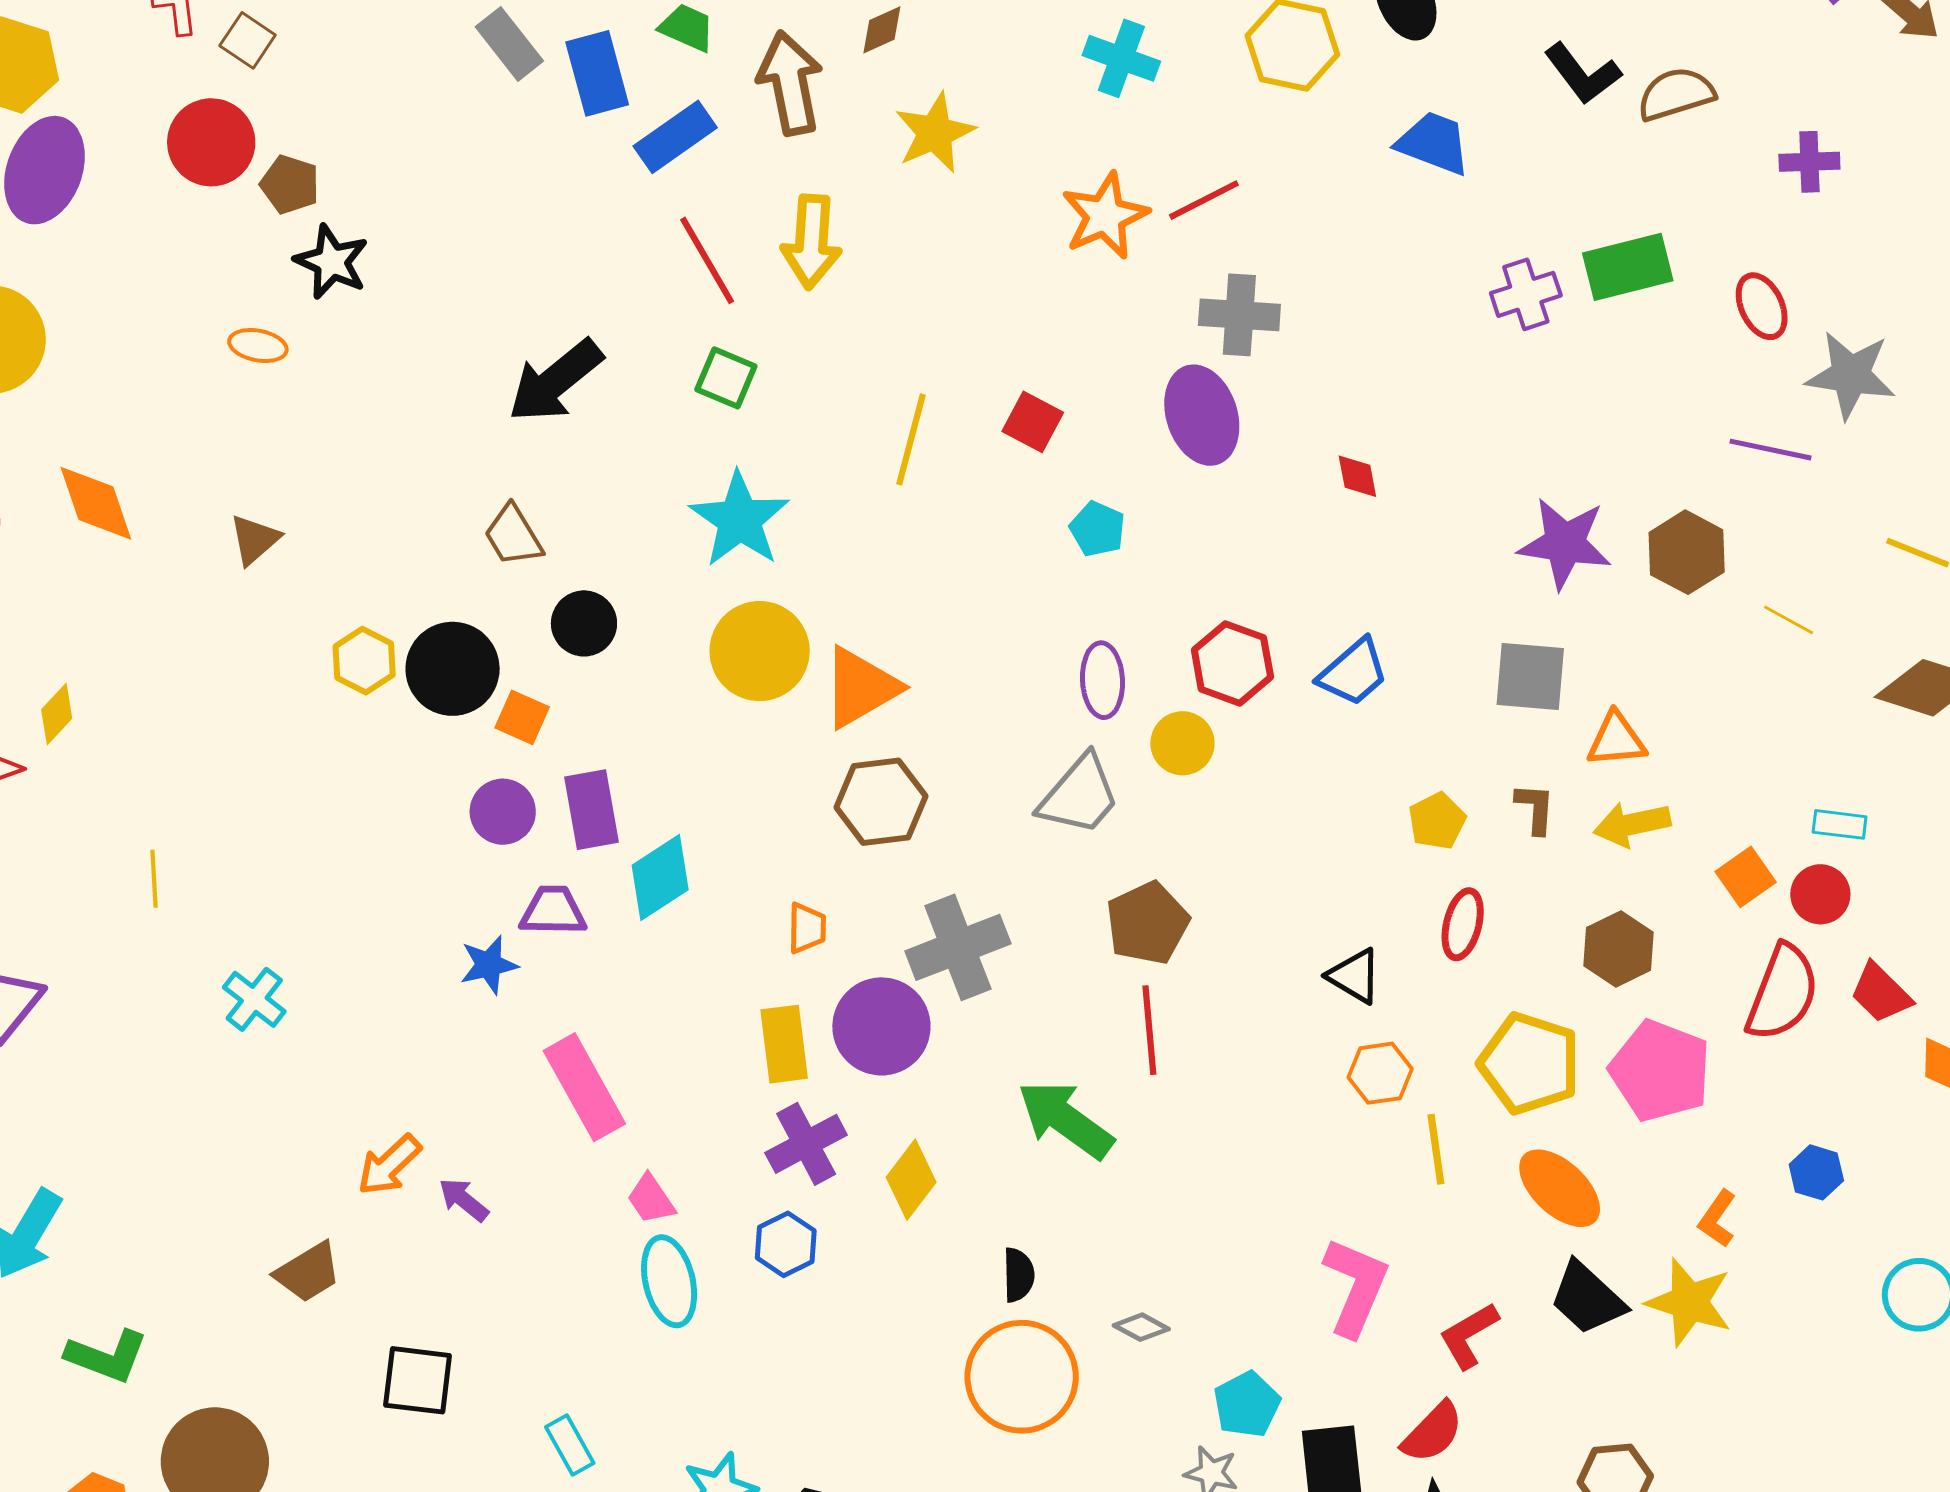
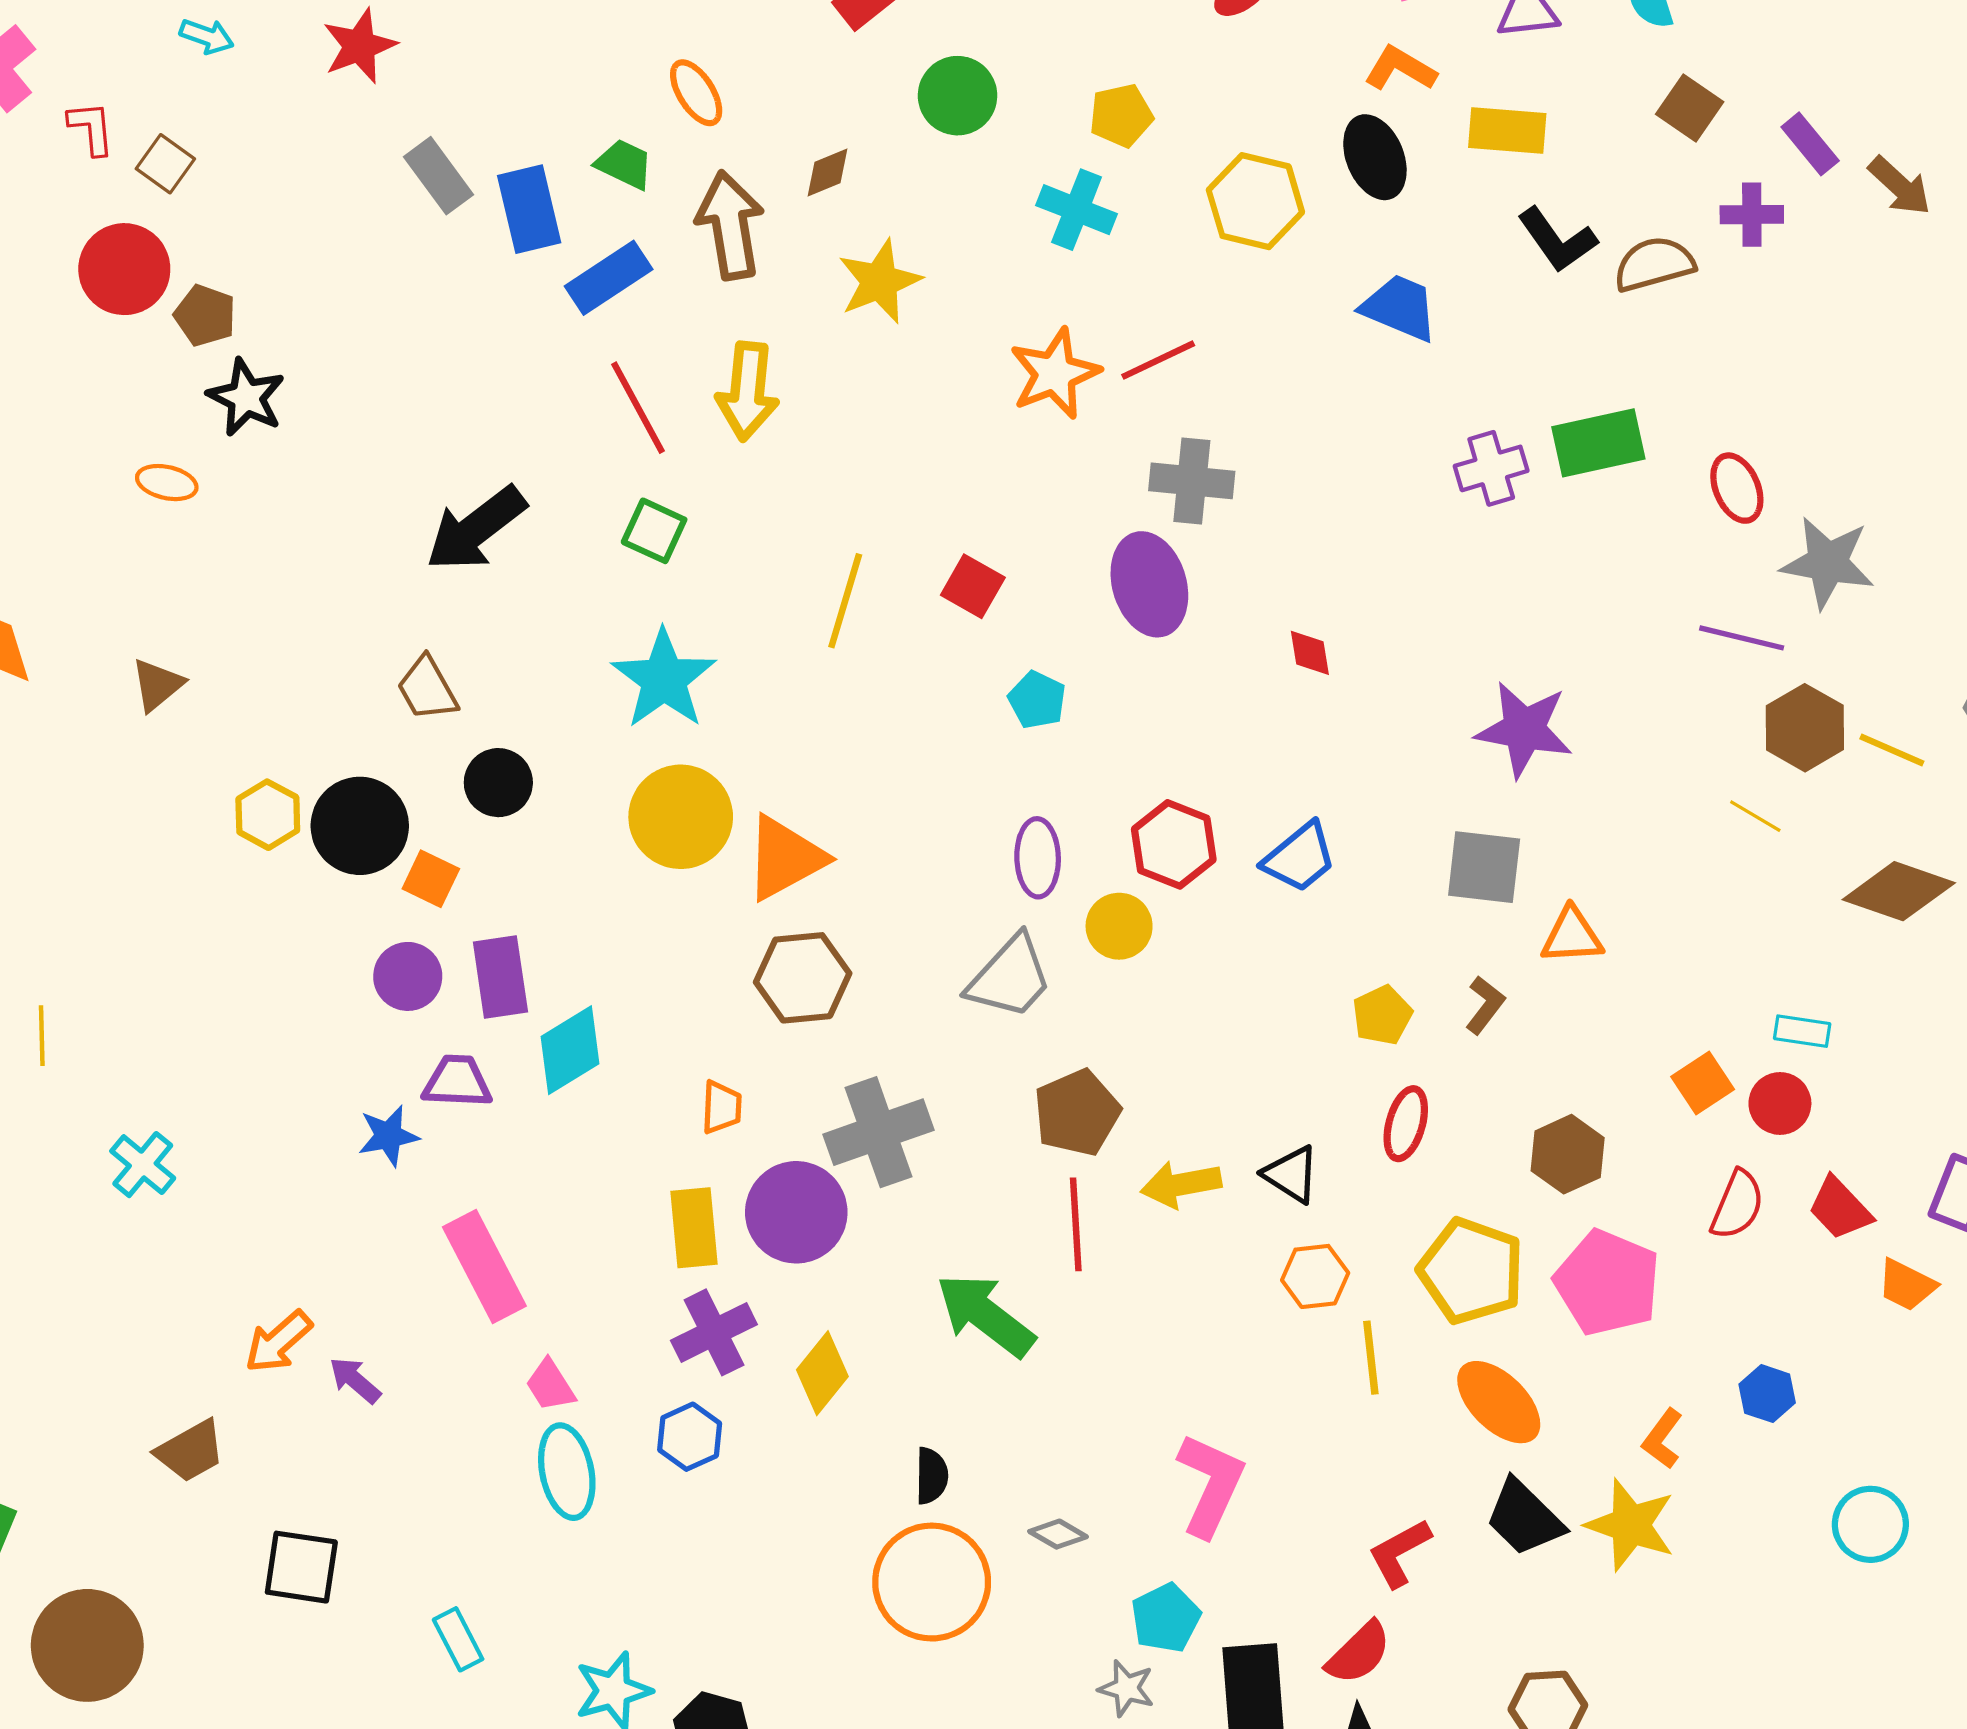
purple cross: (1809, 162) -> (1752, 215), moved
brown hexagon: (1687, 552) -> (1805, 728), moved
brown L-shape: (1535, 808) -> (1485, 1005), turned 32
yellow arrow: (1632, 824) -> (1181, 1184), moved
red semicircle: (1782, 993) -> (1737, 1205), size x0.7
pink L-shape: (1356, 1287) -> (1211, 1485), moved

